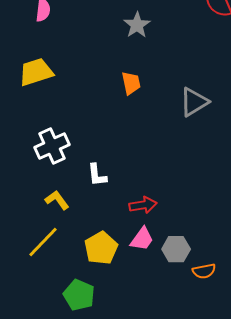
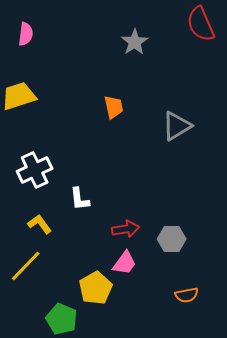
gray star: (137, 25) -> (135, 42), moved
yellow pentagon: (101, 248) -> (96, 288), moved
gray hexagon: (176, 249) -> (172, 239), moved

